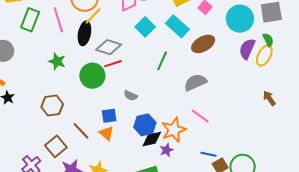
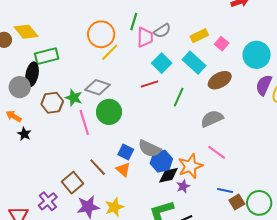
green rectangle: (30, 20) -> (47, 56), turned 55
pink line: (58, 20) -> (84, 122), moved
black ellipse: (84, 33) -> (32, 74), moved
gray diamond: (109, 47) -> (97, 87), moved
red line: (113, 64) -> (150, 84), moved
gray semicircle: (131, 96) -> (150, 149), moved, size x1.6
brown hexagon: (52, 106) -> (52, 103), moved
blue square: (109, 116) -> (126, 152), turned 35

